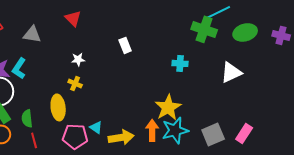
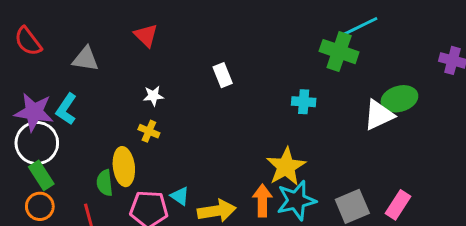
green ellipse: (245, 32) -> (399, 99), moved
green semicircle: (27, 118) -> (105, 183), moved

